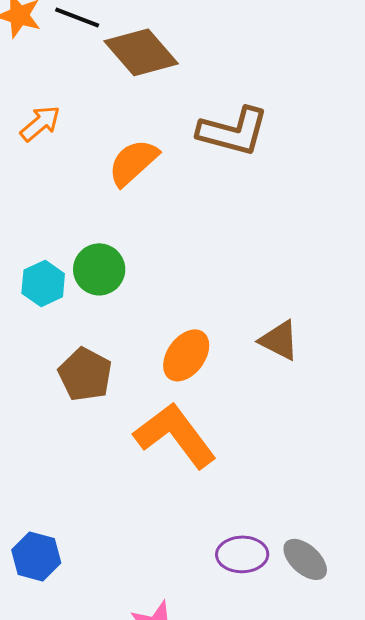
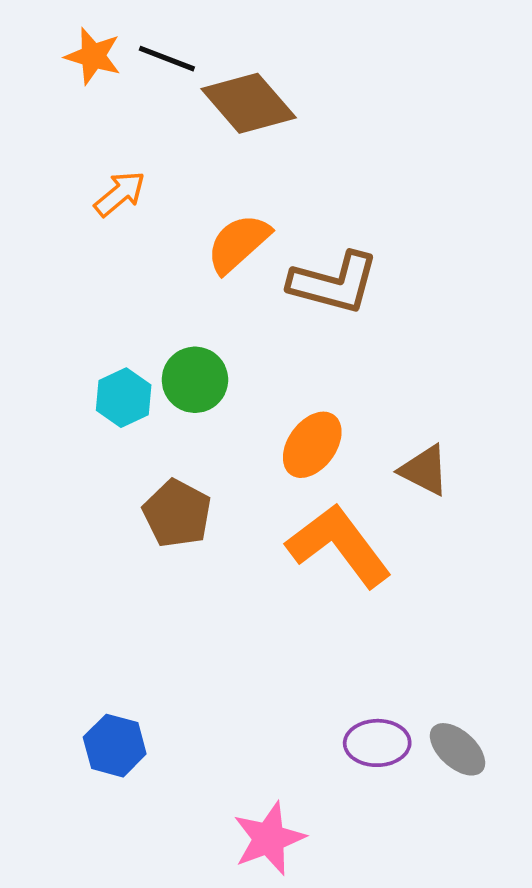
brown L-shape: (233, 131) -> (334, 283), moved
orange ellipse: (186, 355) -> (312, 445), moved
orange L-shape: (175, 435) -> (339, 545), moved

